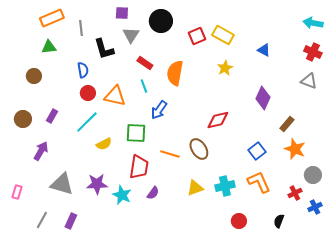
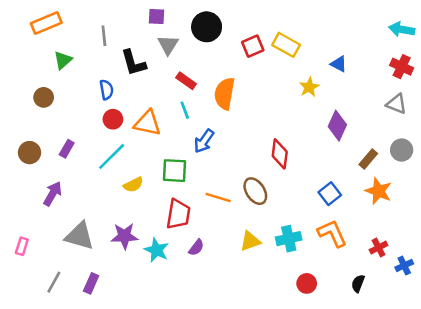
orange rectangle: (52, 18) -> (46, 23), moved
green triangle: (49, 47) -> (63, 60), turned -35
yellow star: (225, 68) -> (309, 87), moved
red diamond: (218, 120) -> (280, 154), turned -70
gray circle: (313, 175) -> (402, 150), moved

